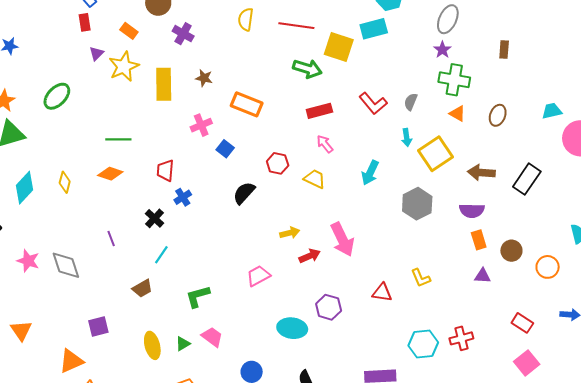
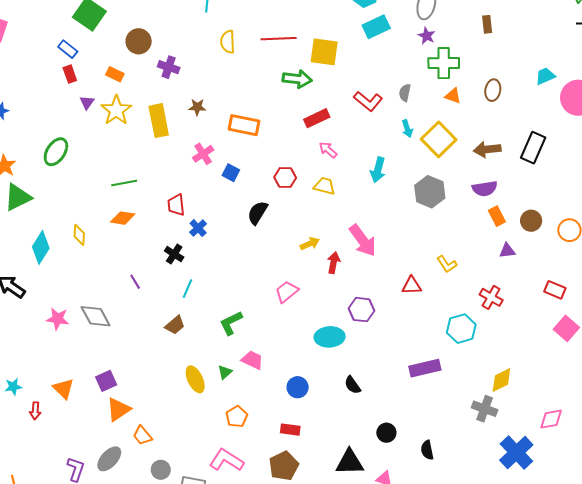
cyan rectangle: (374, 29) -> (376, 27), moved
red arrow: (310, 256) -> (334, 263), turned -45
purple square: (98, 327) -> (106, 381), moved
red cross: (461, 338) -> (491, 297), moved, turned -35

